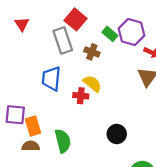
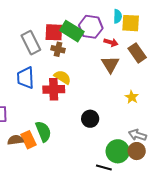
red square: (75, 19) -> (54, 32), moved, turned -30
green rectangle: (110, 34) -> (72, 31), size x1.6
red cross: (81, 96) -> (54, 89), size x1.5
orange rectangle: (33, 126) -> (28, 140), moved

